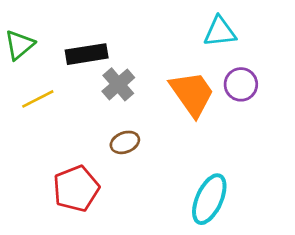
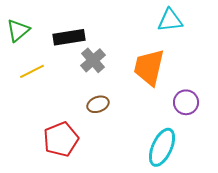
purple circle: (241, 84) -> (186, 102), moved
orange trapezoid: (192, 94) -> (149, 67), turned -132

